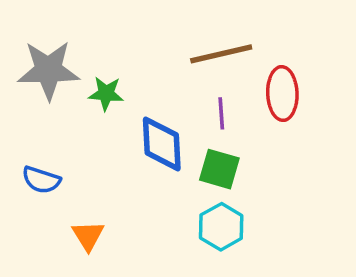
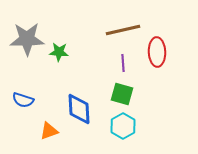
blue diamond: (162, 144) -> (79, 109), moved
orange triangle: (88, 236) -> (49, 131), turned 42

